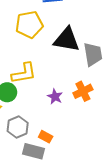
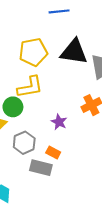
yellow pentagon: (29, 25) -> (33, 52), moved
purple star: (55, 97) -> (59, 122), moved

